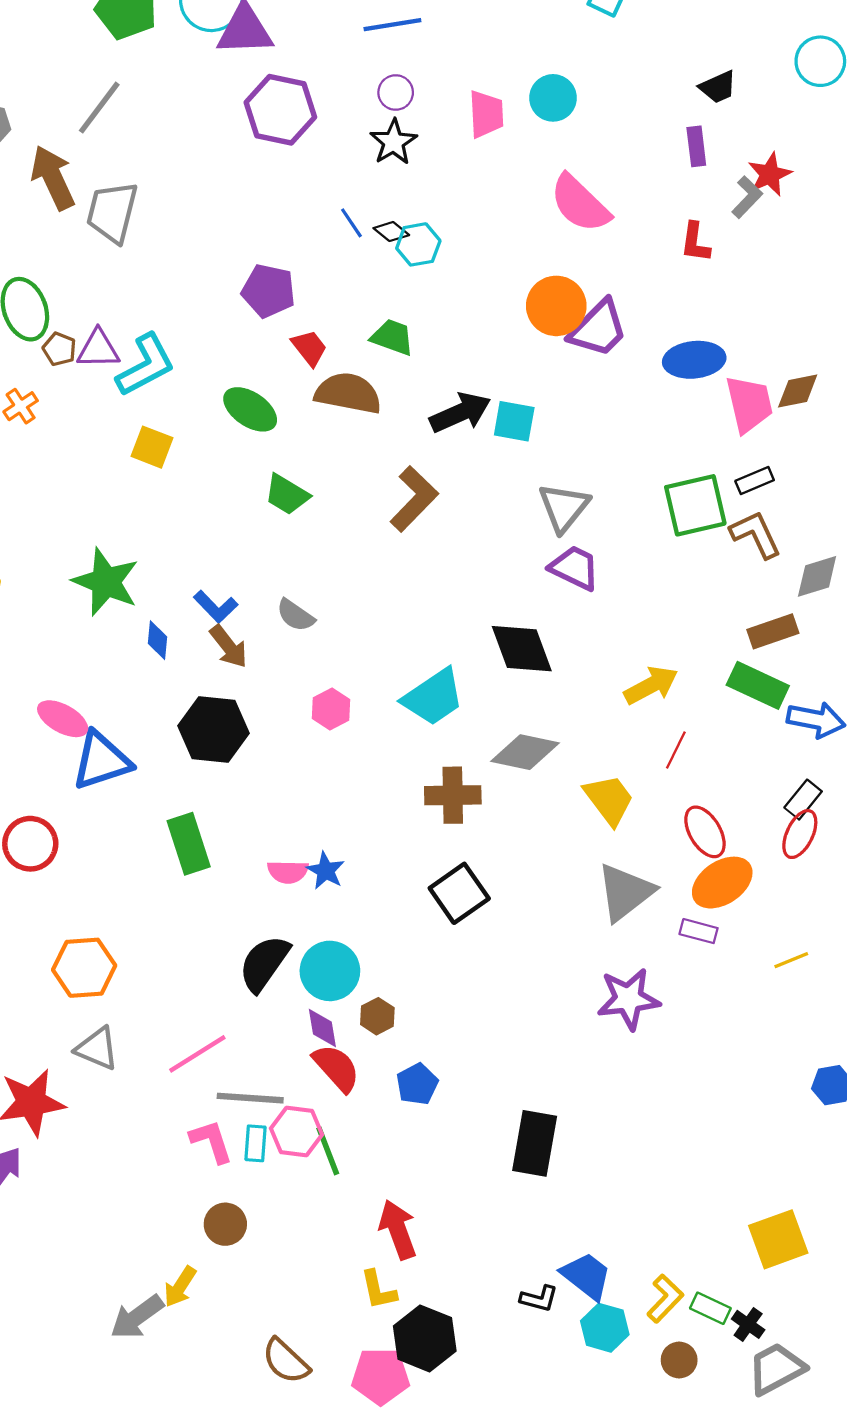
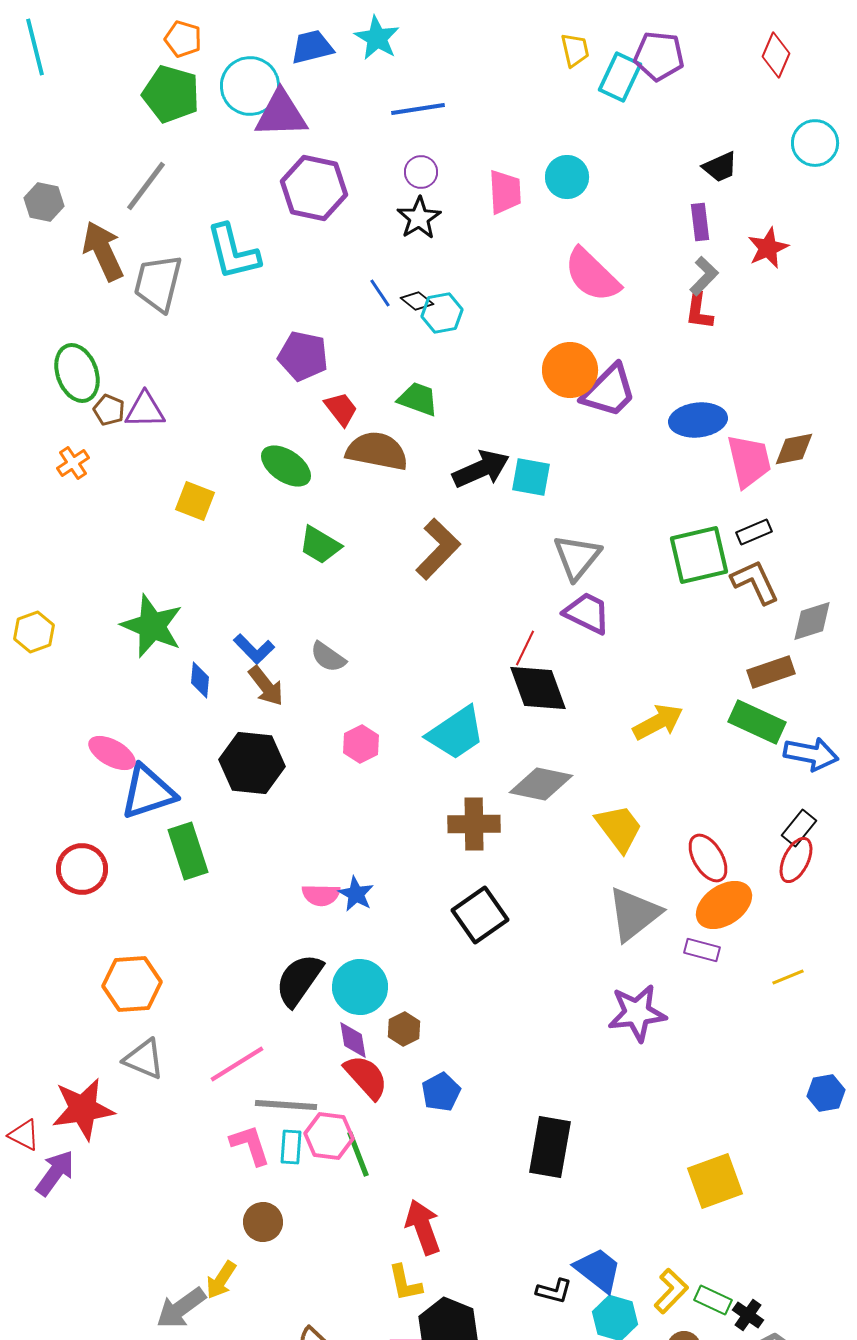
gray L-shape: (747, 197) -> (704, 276), moved
cyan L-shape: (146, 365) -> (233, 252), moved, turned 104
red line: (676, 750) -> (525, 648), moved
green rectangle: (189, 844) -> (188, 851), moved
yellow square: (778, 1239) -> (715, 1181), moved

